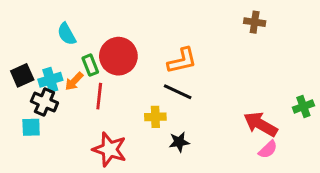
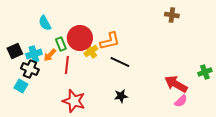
orange L-shape: (182, 61) -> (110, 41), moved
yellow cross: (155, 117) -> (91, 51), moved, turned -32
cyan square: (31, 127) -> (21, 86), turned 32

